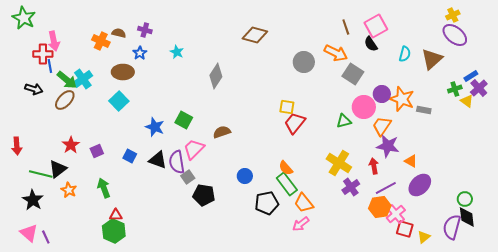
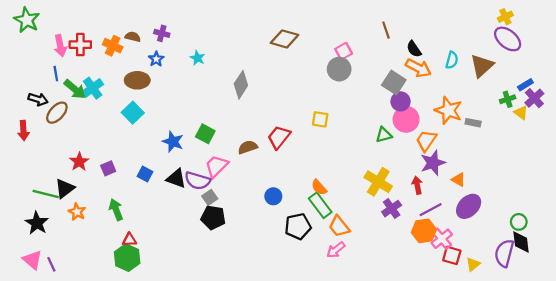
pink square: (376, 26) -> (344, 51), moved, size x0.7
orange arrow: (336, 53) -> (418, 68), moved
red cross: (43, 54) -> (80, 45), moved
purple circle: (382, 94) -> (401, 101), moved
brown ellipse: (65, 100) -> (57, 113), moved
red trapezoid: (295, 123) -> (279, 137), moved
red arrow: (17, 146) -> (23, 130), moved
purple star: (388, 146) -> (433, 163), turned -30
purple semicircle: (177, 162) -> (197, 181), turned -65
black pentagon: (204, 195) -> (213, 217), moved

